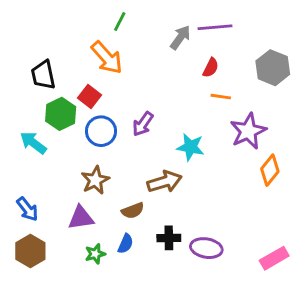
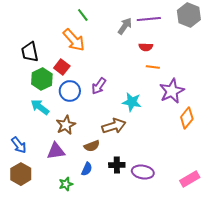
green line: (120, 22) -> (83, 15), turned -64
red semicircle: (211, 68) -> (146, 47), turned 64
gray hexagon: (273, 68) -> (189, 15), moved
cyan arrow: (33, 143) -> (40, 107), moved
green star: (95, 254) -> (66, 184), moved

